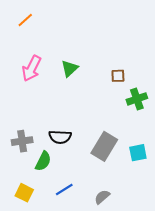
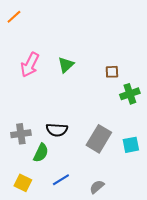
orange line: (25, 20) -> (14, 17), moved

